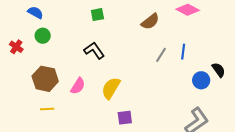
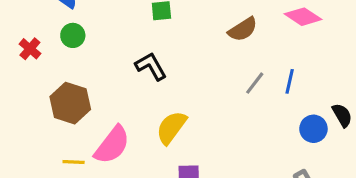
pink semicircle: (78, 86) -> (112, 145), moved, size x1.5
yellow line: (47, 109) -> (74, 162), moved

